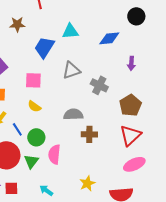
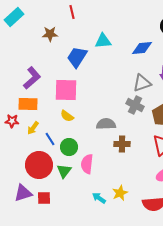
gray triangle: (71, 70) -> (142, 83), moved
pink square: (33, 80) -> (66, 90), size x1.4
gray cross: (99, 85) -> (135, 105), moved
cyan arrow: (46, 190) -> (99, 198), moved

